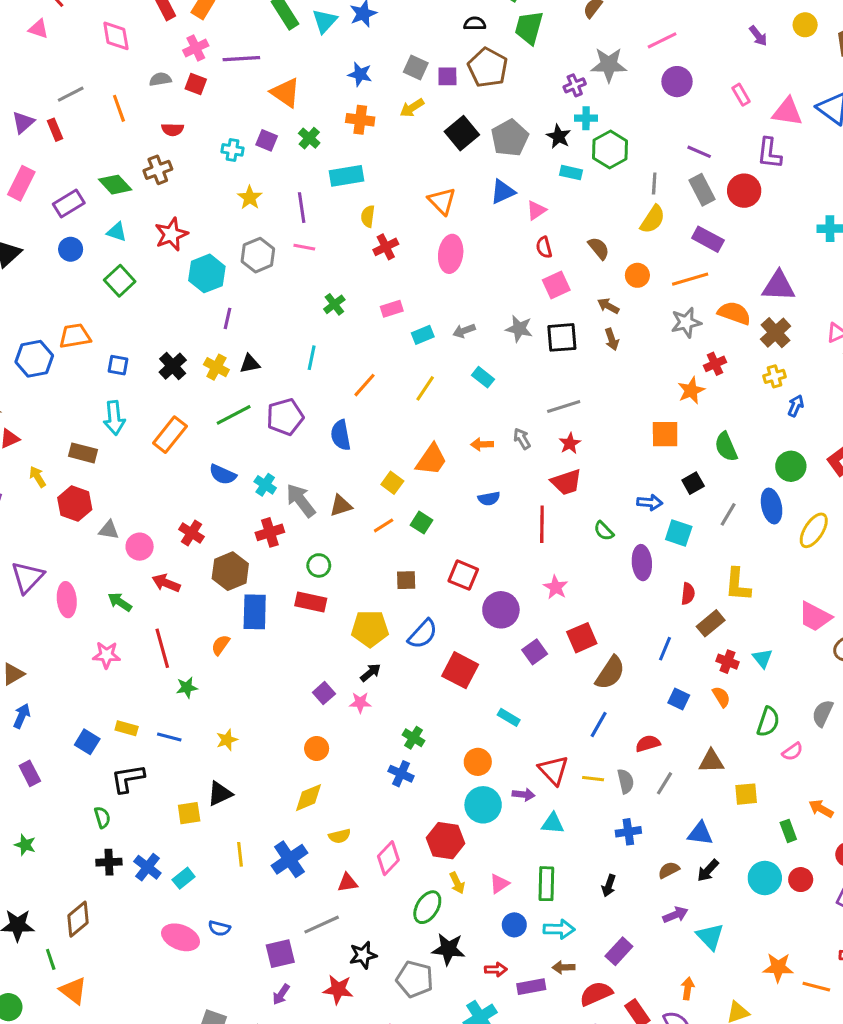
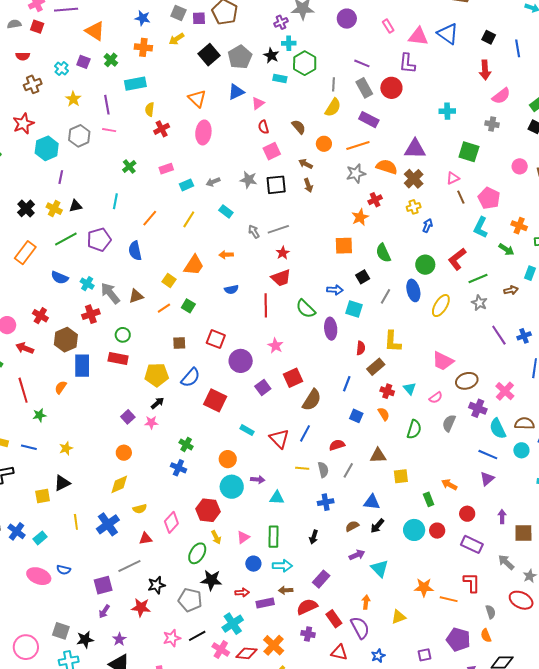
cyan cross: (232, 150) -> (62, 69), turned 32
brown cross: (158, 170) -> (33, 84), moved
gray arrow: (522, 439) -> (254, 232), moved
green semicircle: (604, 531) -> (306, 309), size x1.5
pink semicircle: (792, 752) -> (436, 398), moved
red triangle: (553, 770) -> (279, 439), moved

